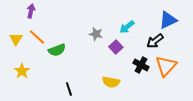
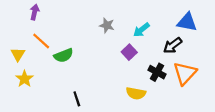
blue triangle: (168, 20) -> (187, 22), turned 36
gray star: (96, 34) -> (107, 25), moved
yellow triangle: (16, 39) -> (18, 54), moved
yellow semicircle: (111, 82) -> (136, 93), moved

